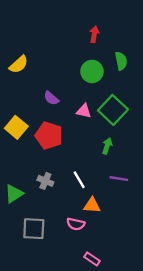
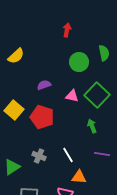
red arrow: (94, 34) -> (67, 30), moved
purple semicircle: (51, 98) -> (44, 85), turned 120
green arrow: (107, 146) -> (92, 126), turned -40

